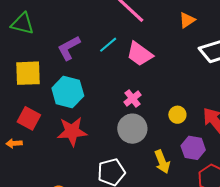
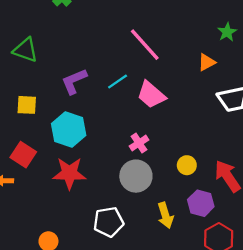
yellow square: (28, 73) -> (27, 105), size x0.7

